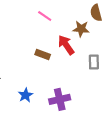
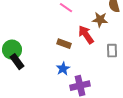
blue star: (25, 95) -> (63, 69), moved

